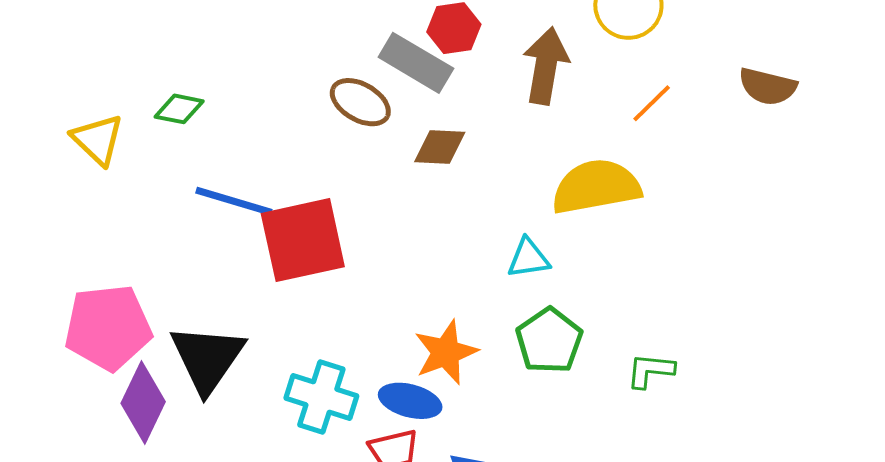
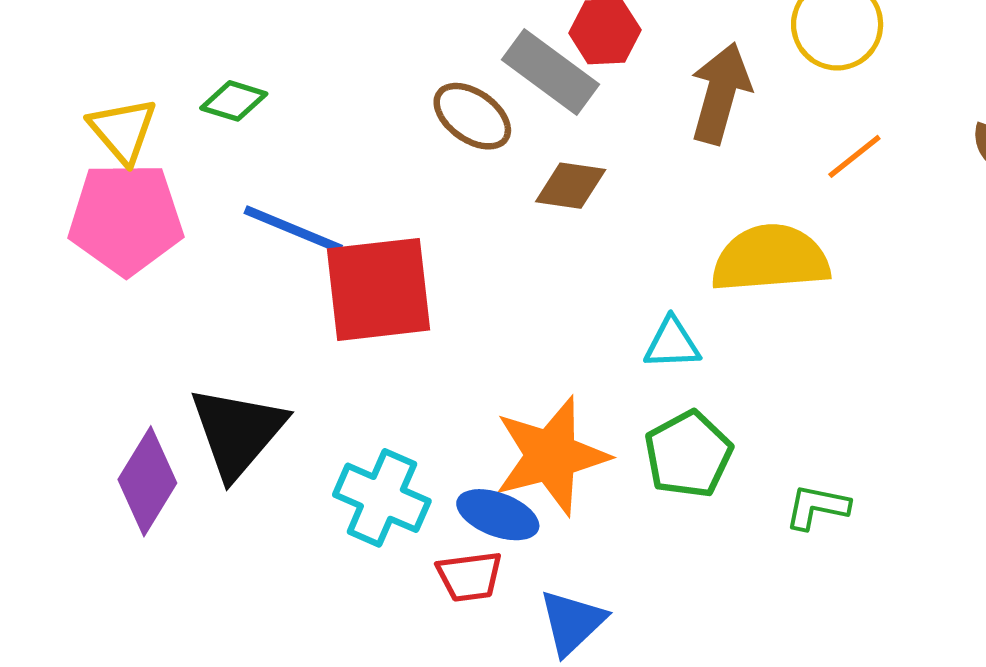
pink pentagon: (108, 327) -> (126, 219), moved
orange star: (446, 352) -> (551, 456), size x1.4

